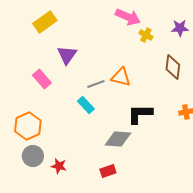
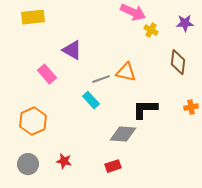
yellow rectangle: (45, 22) -> (33, 17), moved, turned 30
purple triangle: (67, 55) -> (72, 50), turned -35
gray circle: (33, 156) -> (28, 164), moved

